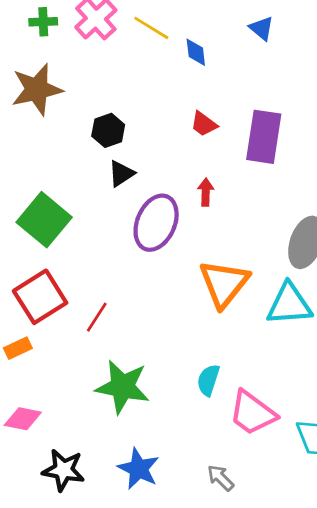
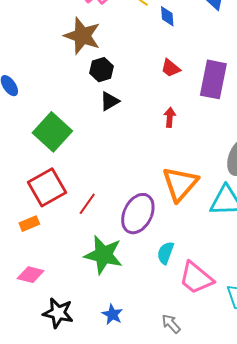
brown star: (37, 89) -> (82, 36), moved, turned 30
purple ellipse: (156, 223) -> (138, 214), moved
blue star: (139, 469) -> (112, 314), size x0.7

